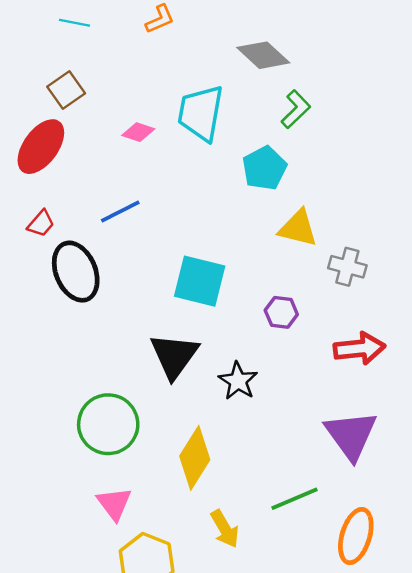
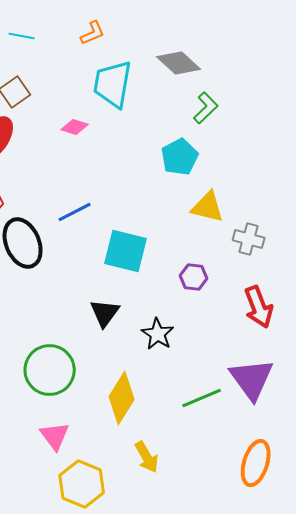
cyan trapezoid: (201, 113) -> (113, 84), moved
blue line: (120, 211) -> (75, 212), moved
red arrow: (359, 348) -> (259, 307), turned 75
black triangle: (174, 356) -> (105, 313), size x0.7
green line: (294, 499) -> (202, 398), moved

